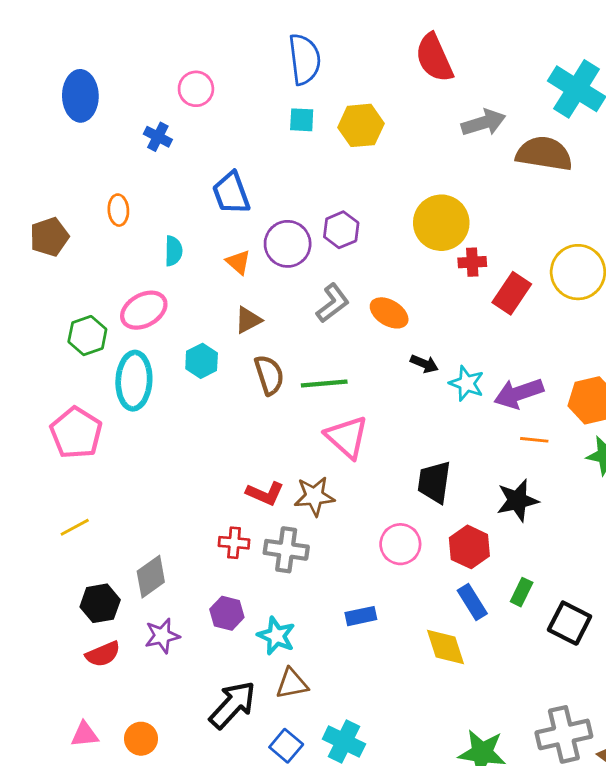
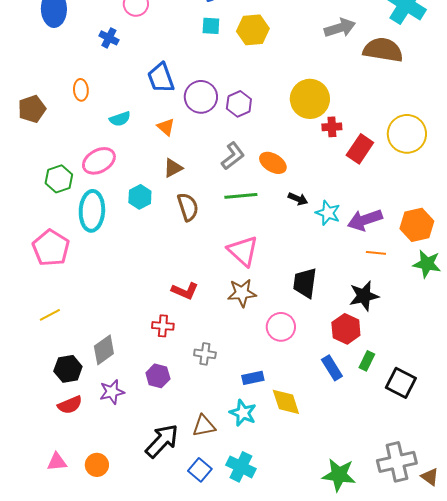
purple circle: (288, 244) -> (201, 97), moved
cyan semicircle: (173, 251) -> (120, 119), turned 70
green line: (324, 383) -> (241, 196), moved
brown star: (314, 496) -> (242, 293), moved
red hexagon: (469, 547) -> (346, 329), moved
gray cross: (286, 550) -> (205, 354), moved, size x0.7
cyan star: (276, 636) -> (243, 413), moved
yellow diamond: (445, 647) -> (286, 402), moved

